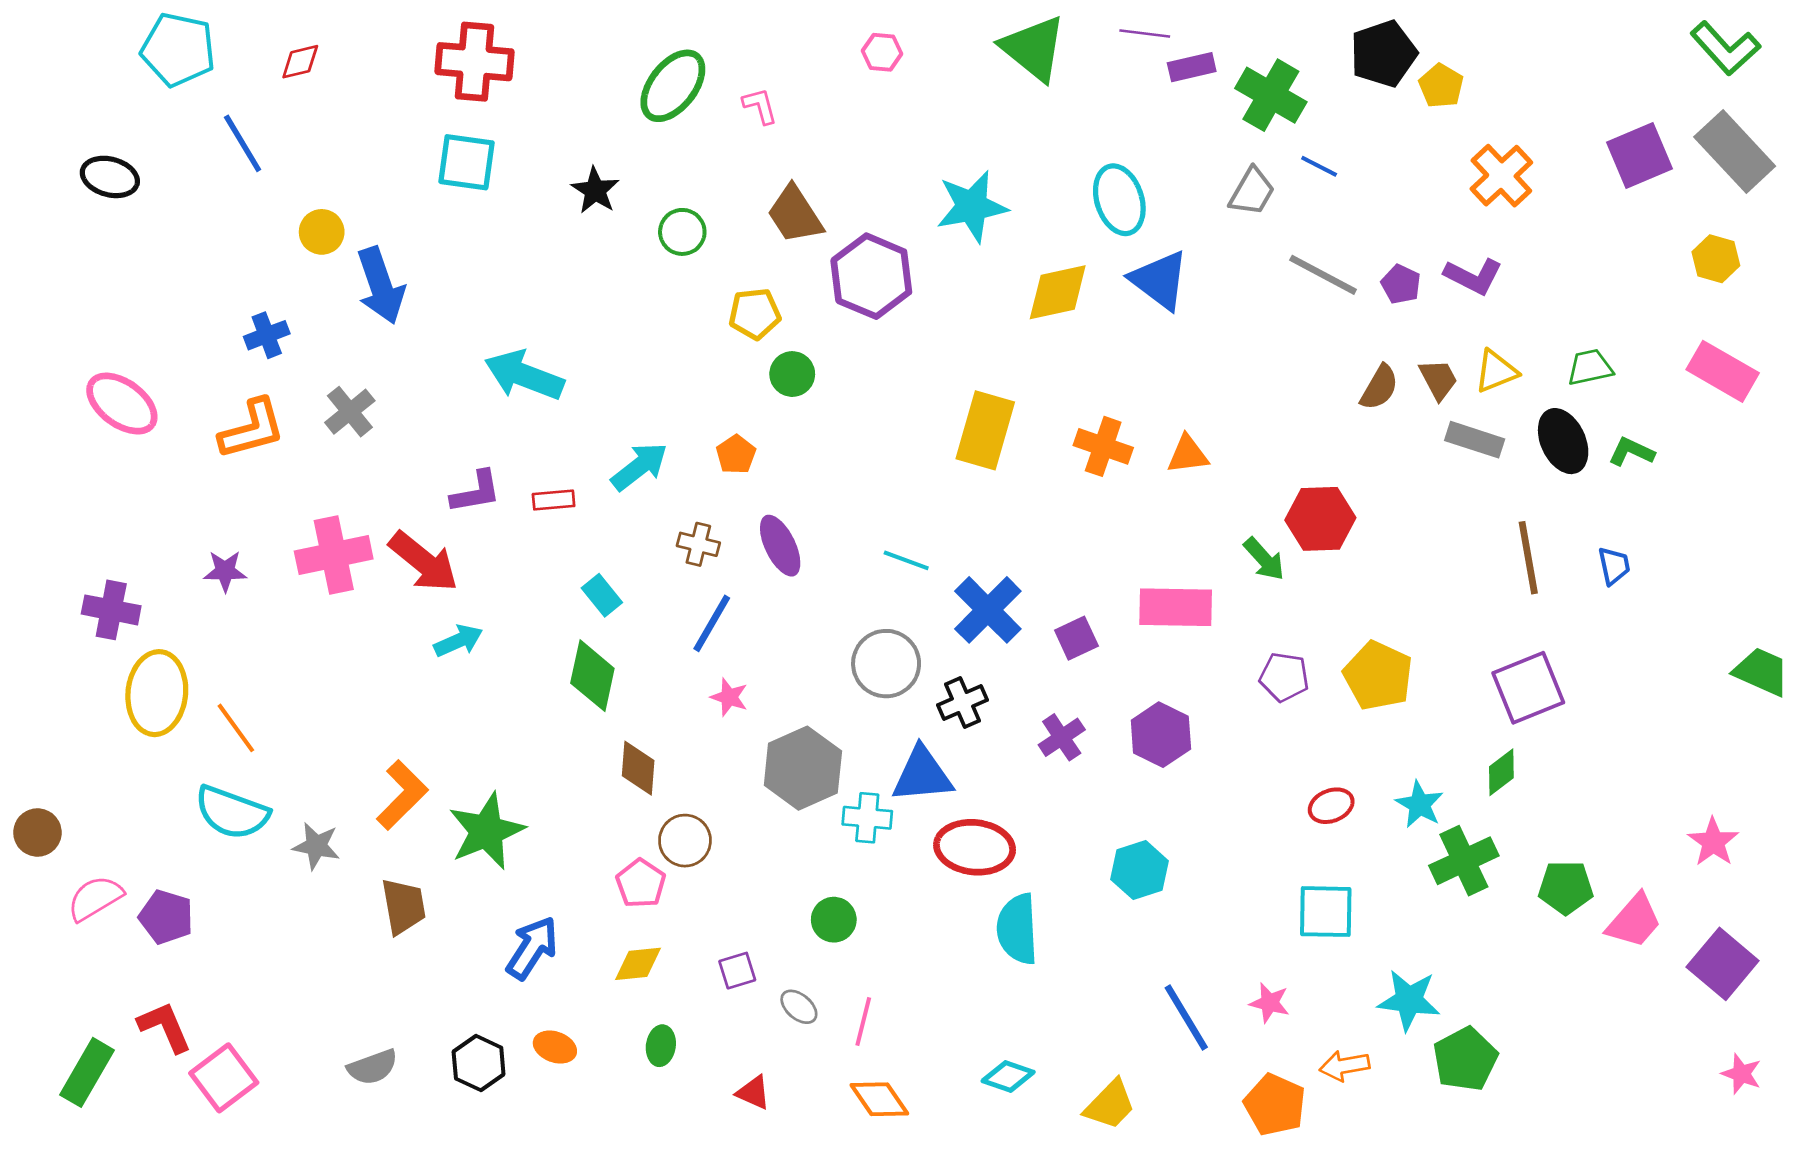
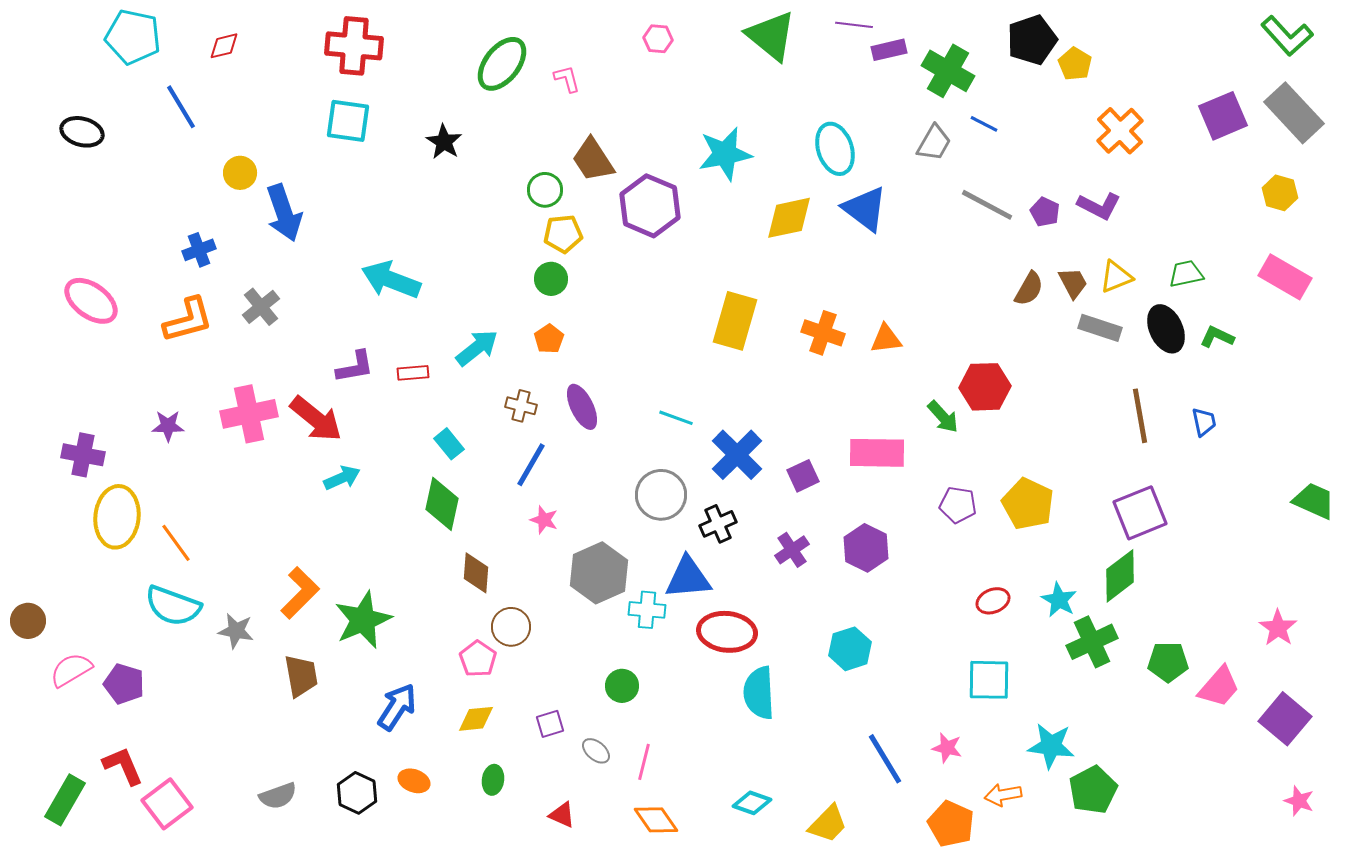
green circle: (682, 232) -> (545, 190), moved
green circle: (792, 374) -> (551, 279), moved
green diamond: (1501, 772) -> (1120, 576), size x1.5

